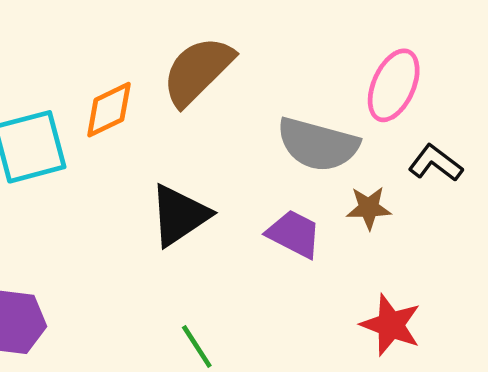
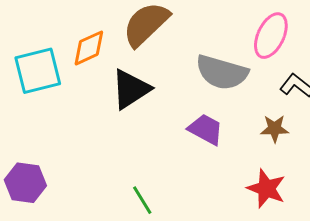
brown star: (369, 208) -> (275, 129), moved
black triangle: (179, 215) -> (131, 89), moved

